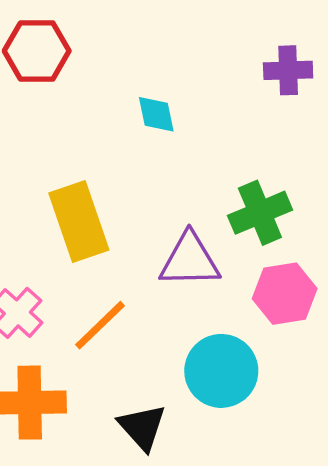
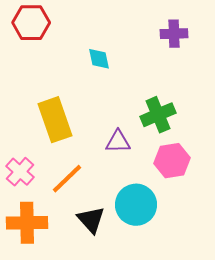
purple triangle: (190, 260) -> (118, 142), size x0.7
black triangle: (142, 427) -> (91, 220), moved

